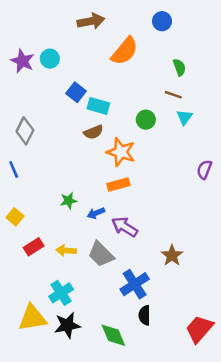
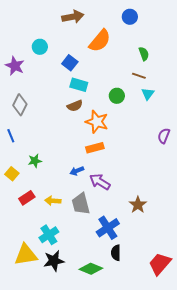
purple star: (22, 61) -> (15, 66), moved
blue square: (76, 92) -> (70, 63), moved
green star: (69, 201) -> (35, 161), moved
gray trapezoid: (101, 254) -> (81, 204), turned 30
green diamond: (113, 335) -> (91, 269), turned -45

